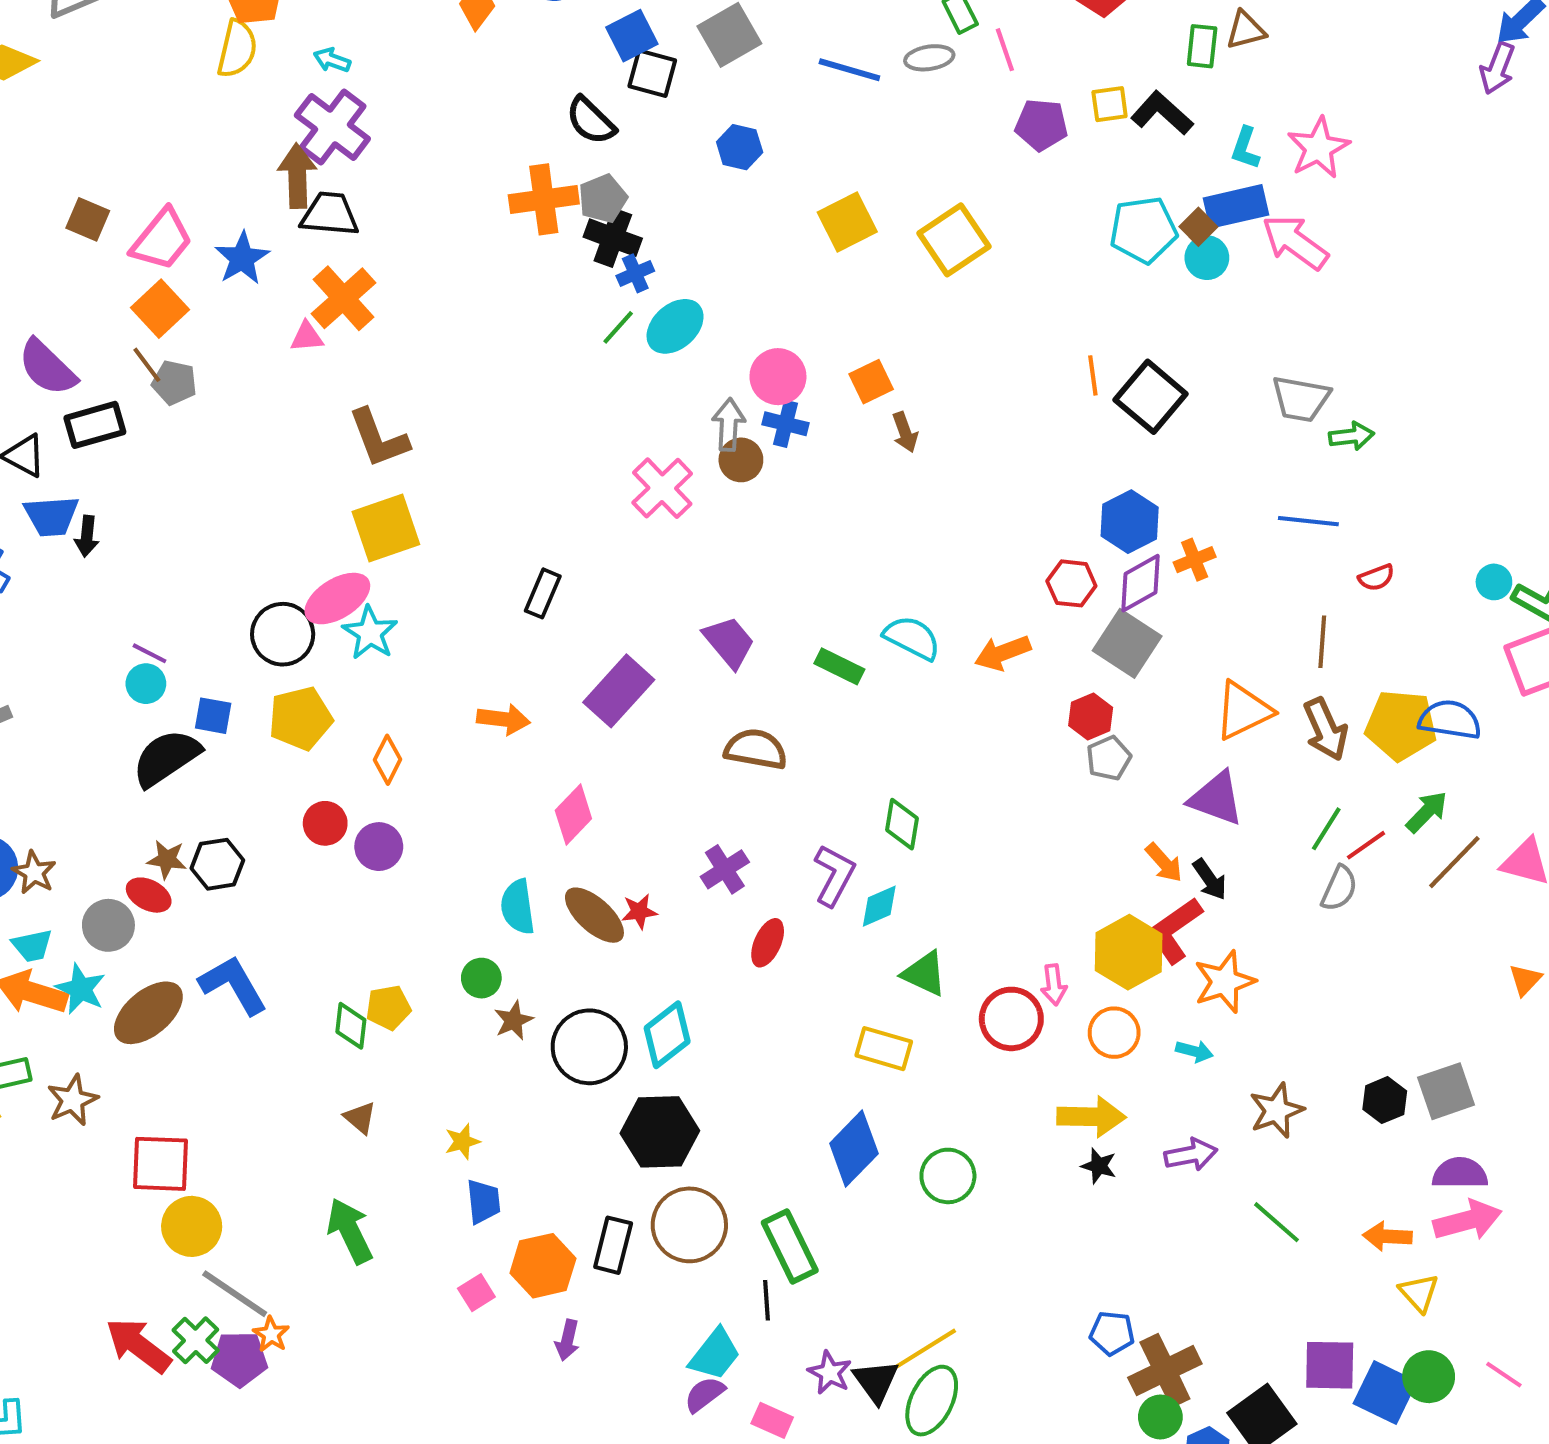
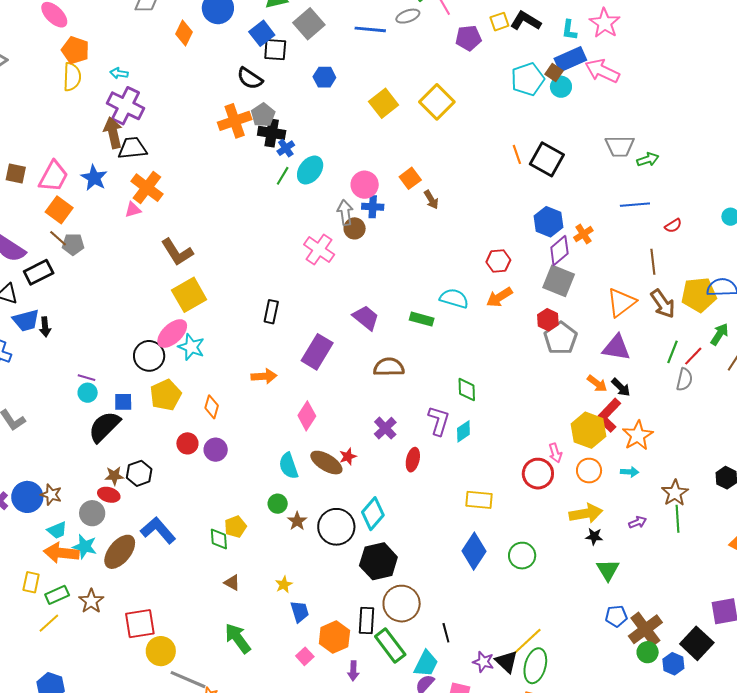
red hexagon: (1071, 583) -> (498, 261), moved
gray pentagon: (1109, 758) -> (561, 338), size x1.5
green triangle: (924, 974) -> (608, 570), moved, turned 45
purple arrow: (1191, 1155) -> (638, 522), size x0.7
green line: (1277, 1222) -> (677, 519), moved, turned 56
green rectangle: (790, 1247) -> (390, 645), moved

